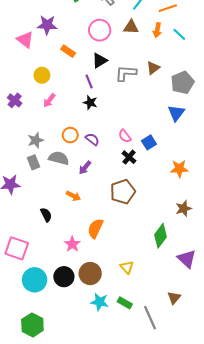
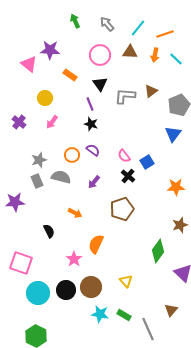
black triangle: (100, 61) -> (100, 84), turned -35
purple semicircle: (92, 139) -> (93, 150), moved
purple arrow: (85, 168) -> (94, 182), moved

